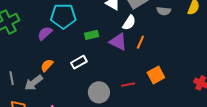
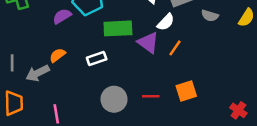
green rectangle: (92, 35) -> (118, 28), size x1.6

